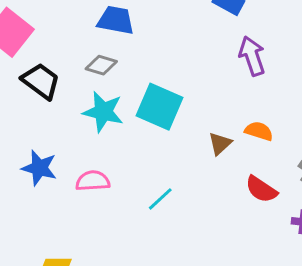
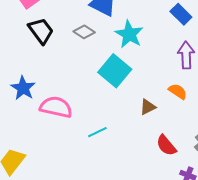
cyan star: (103, 112) -> (129, 34), moved
orange semicircle: (259, 131) -> (178, 91), moved
pink semicircle: (93, 181) -> (56, 107), size x1.4

